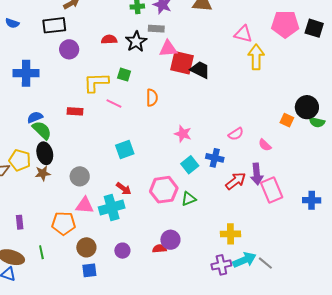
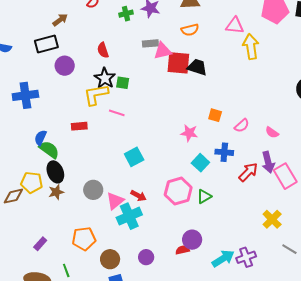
gray rectangle: (156, 29) -> (150, 43), moved
red semicircle: (109, 39) -> (103, 50), turned -98
black star: (136, 42) -> (105, 78), moved
orange semicircle: (152, 98) -> (190, 30), moved, turned 84
blue semicircle: (35, 117) -> (40, 138), turned -35
orange square: (287, 120) -> (215, 115), moved
pink triangle: (85, 205) -> (115, 201), moved, turned -36
purple rectangle: (20, 222) -> (40, 244), turned 56
yellow cross: (230, 234) -> (272, 219), moved, turned -36
cyan arrow: (244, 260) -> (223, 258), moved

